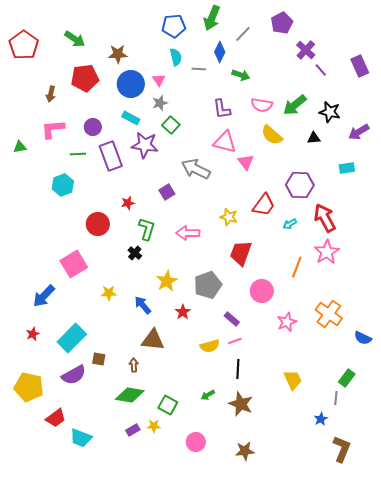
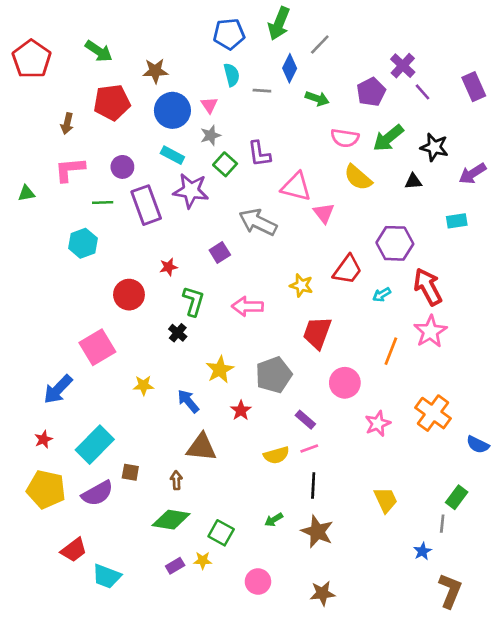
purple pentagon: (282, 23) -> (371, 92), moved
purple L-shape: (222, 109) -> (259, 154), moved
yellow pentagon: (29, 387) -> (46, 489), moved

